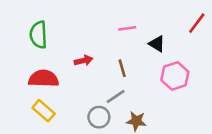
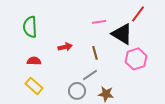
red line: (197, 23) -> (138, 14), moved
black triangle: (157, 44) -> (122, 34), size x1.6
red semicircle: (44, 79) -> (34, 61), size x0.6

